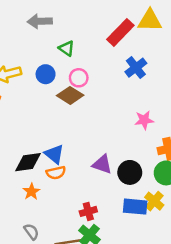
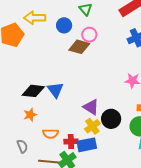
brown diamond: (70, 95) -> (79, 47), turned -30
orange semicircle: (56, 173) -> (51, 134), moved
yellow cross: (154, 201) -> (92, 126), moved
blue rectangle: (135, 207) -> (87, 145), moved, turned -30

